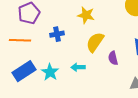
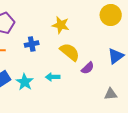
yellow semicircle: (95, 42) -> (70, 52), turned 95
purple semicircle: (113, 58) -> (88, 68), turned -120

